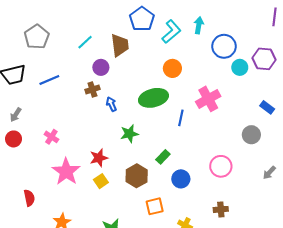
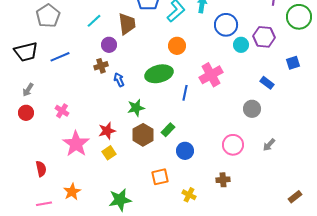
pink circle: (221, 166) -> (233, 145), moved
brown hexagon: (137, 176) -> (143, 135), moved

